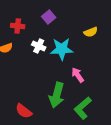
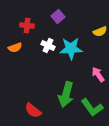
pink arrow: (78, 75) -> (98, 74), moved
green L-shape: (83, 108) -> (92, 107), turned -85

